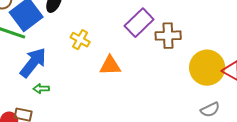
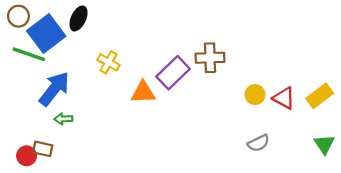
purple rectangle: (139, 23) -> (173, 73), moved
yellow circle: (207, 68) -> (255, 95), size x0.5

